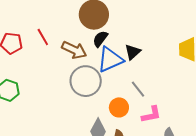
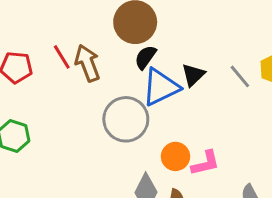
brown arrow: (74, 50) -> (87, 63), moved, turned -135
gray line: (138, 89) -> (240, 76), moved
pink L-shape: (151, 115) -> (205, 163), moved

